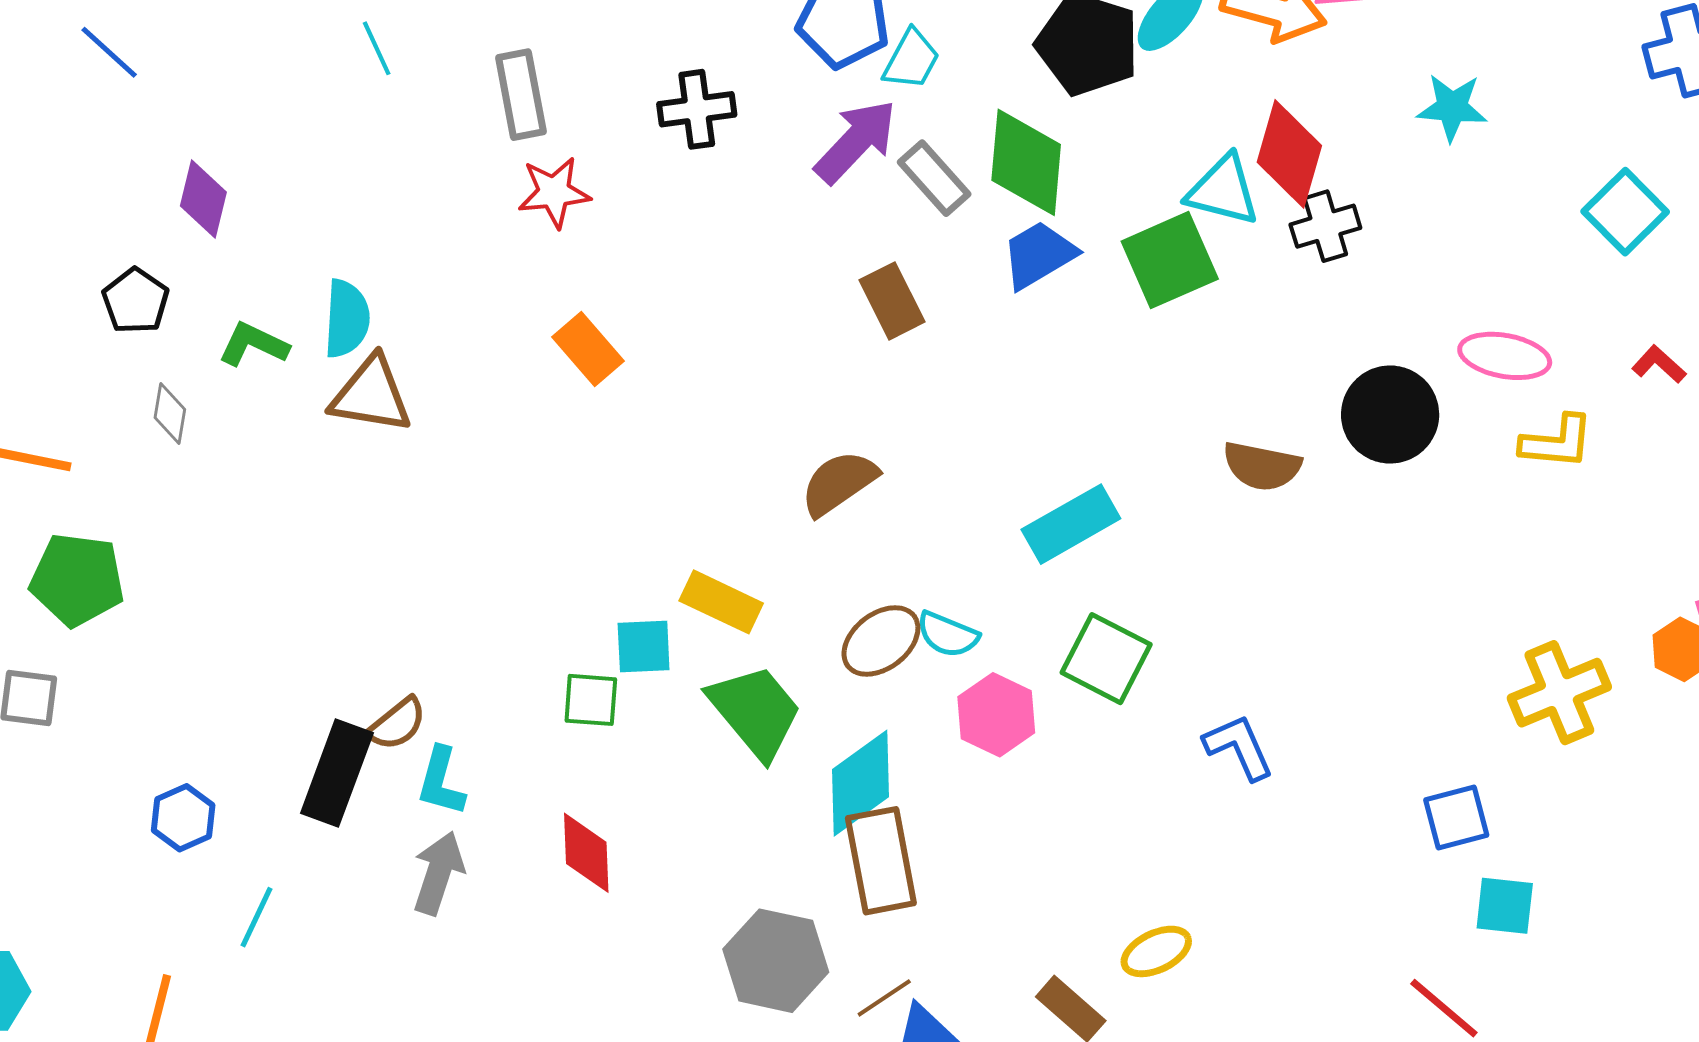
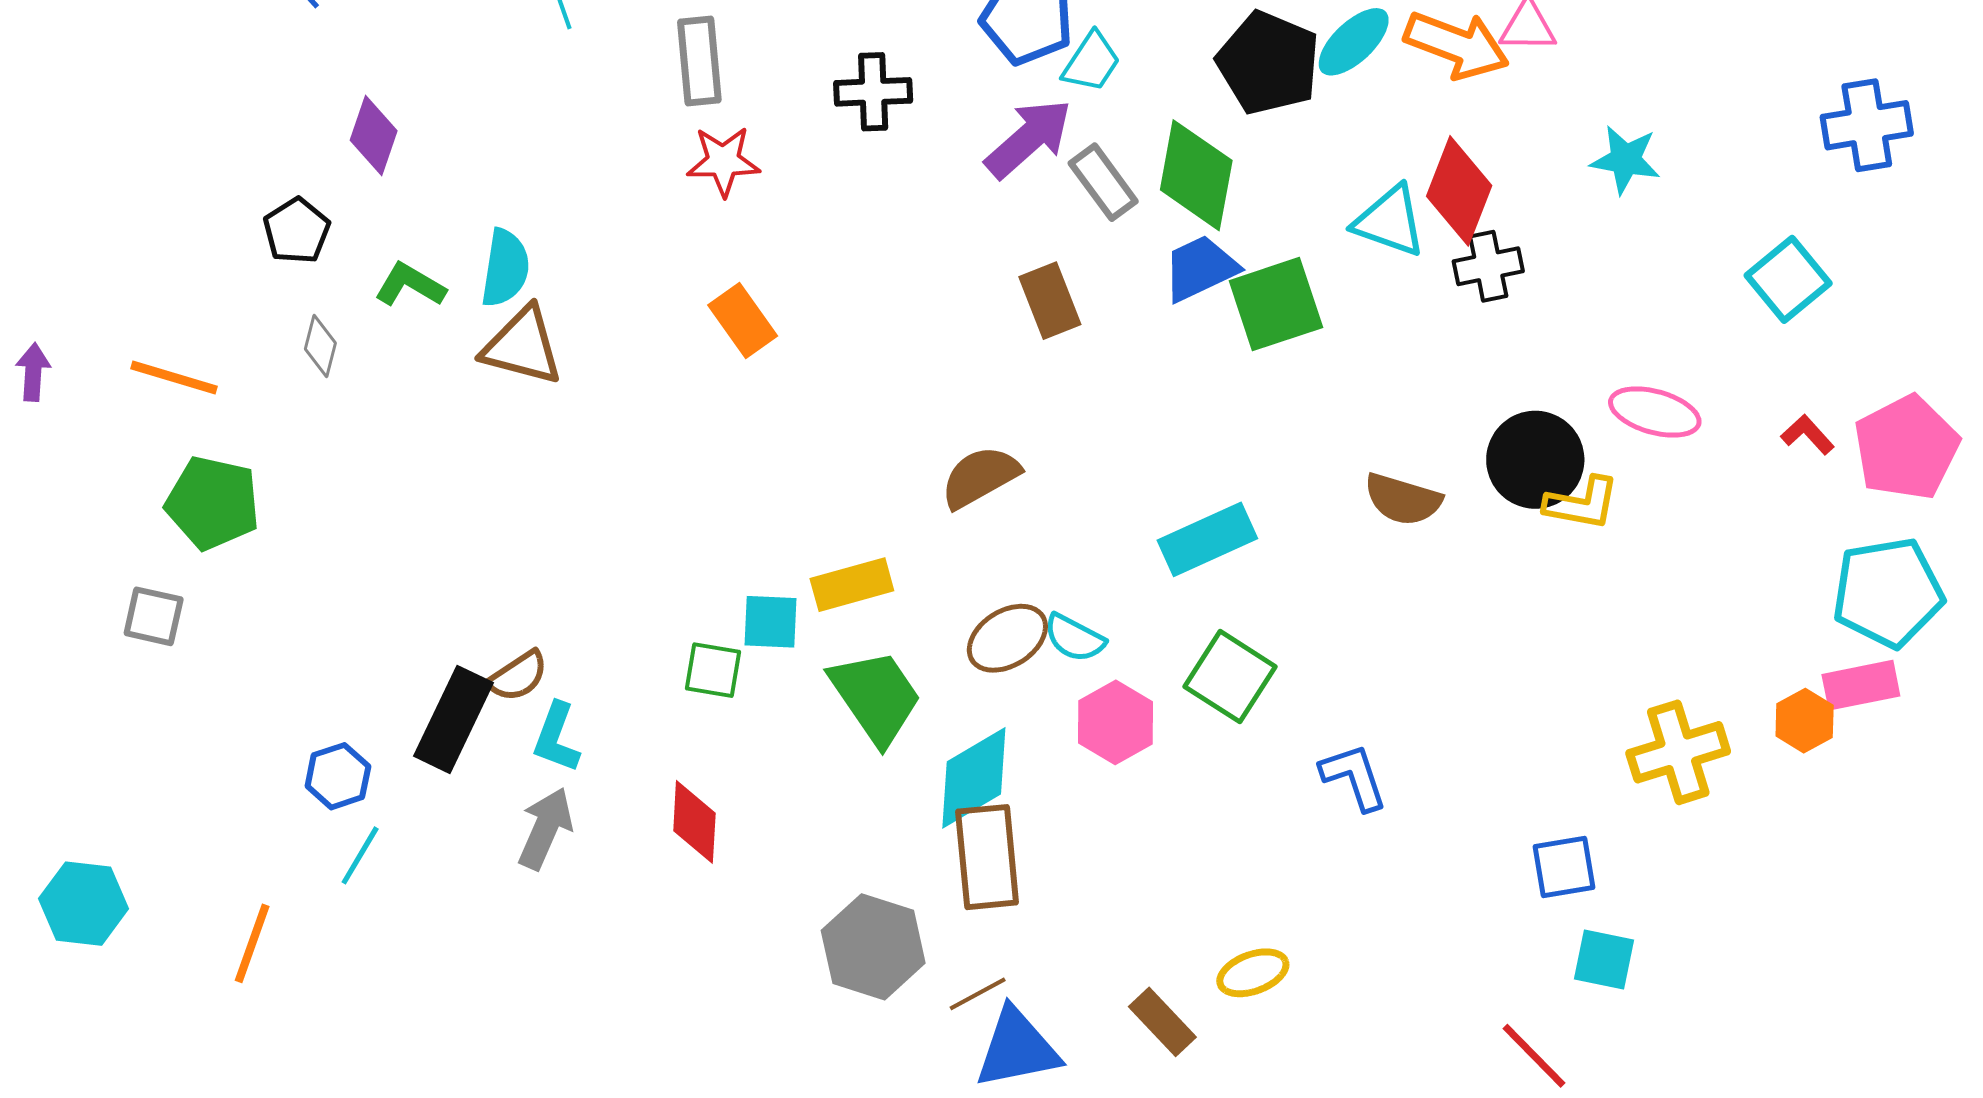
green square: (1170, 260) -> (1276, 304), moved
yellow L-shape: (1557, 442) -> (1582, 503), moved
yellow rectangle: (721, 602) -> (852, 585), turned -46
blue hexagon: (183, 818) -> (338, 776), moved

